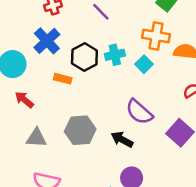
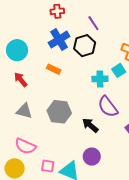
blue cross: (47, 41) -> (59, 40), moved
cyan cross: (115, 55) -> (100, 79), moved
black hexagon: (84, 57) -> (85, 46), moved

